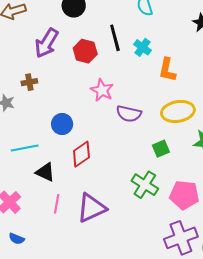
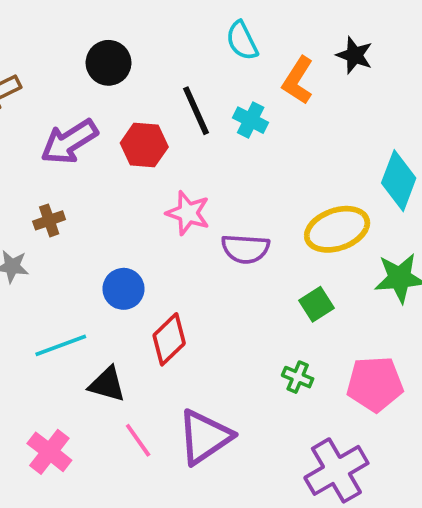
purple arrow: (47, 43) -> (69, 142), turned 36
orange L-shape: (167, 70) -> (298, 81), moved, turned 30
green cross: (145, 185) -> (298, 377), size x0.6
pink line: (57, 204) -> (138, 440), turned -36
purple cross: (181, 238) -> (336, 470), moved

